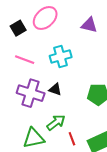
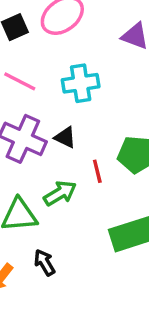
red line: (72, 139) -> (97, 171), moved

